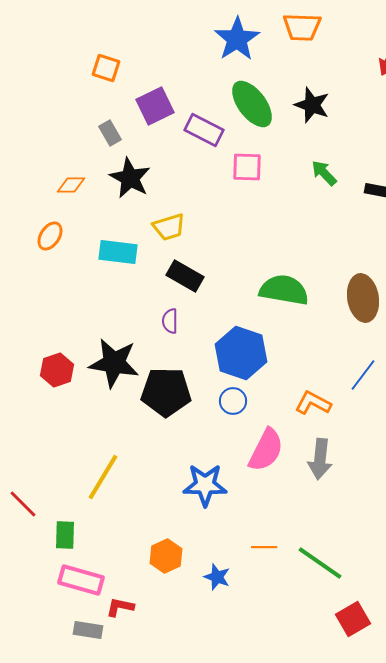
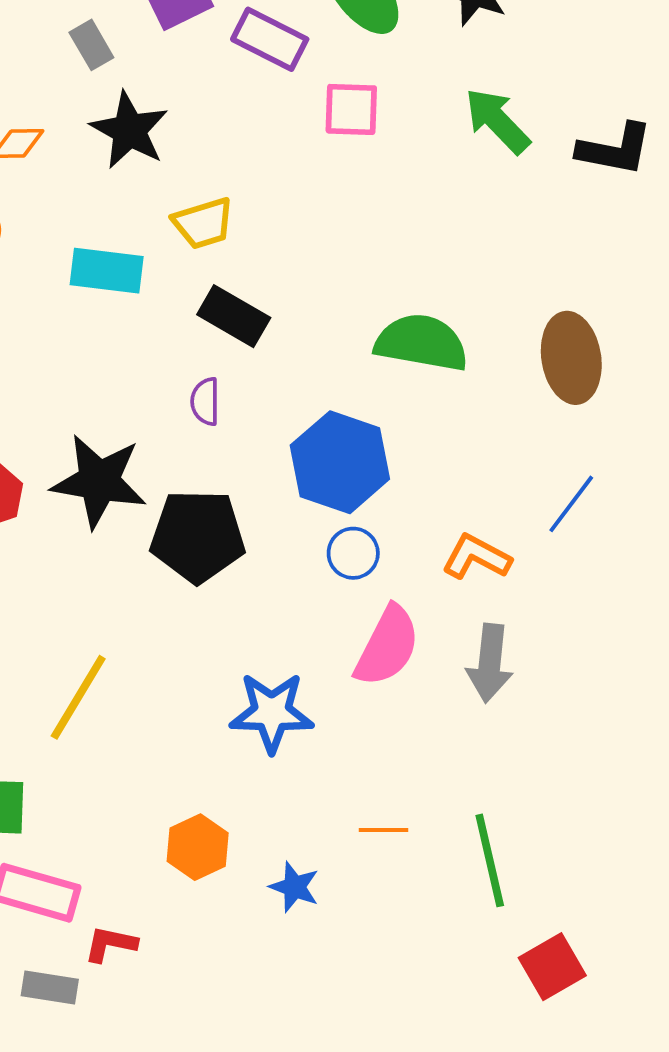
green arrow: (324, 173) -> (497, 121), size x1.4
blue circle: (233, 401) -> (353, 553), moved
green line: (320, 563) -> (490, 860), turned 42

